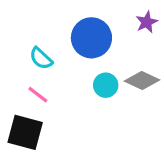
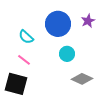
purple star: (147, 22) -> (88, 21), moved
gray diamond: (142, 80) -> (82, 79), moved

